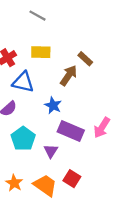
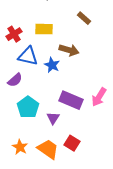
brown rectangle: (85, 59) -> (84, 18), moved
brown arrow: (69, 75) -> (69, 50), turned 72
blue star: (53, 105) -> (52, 65), moved

